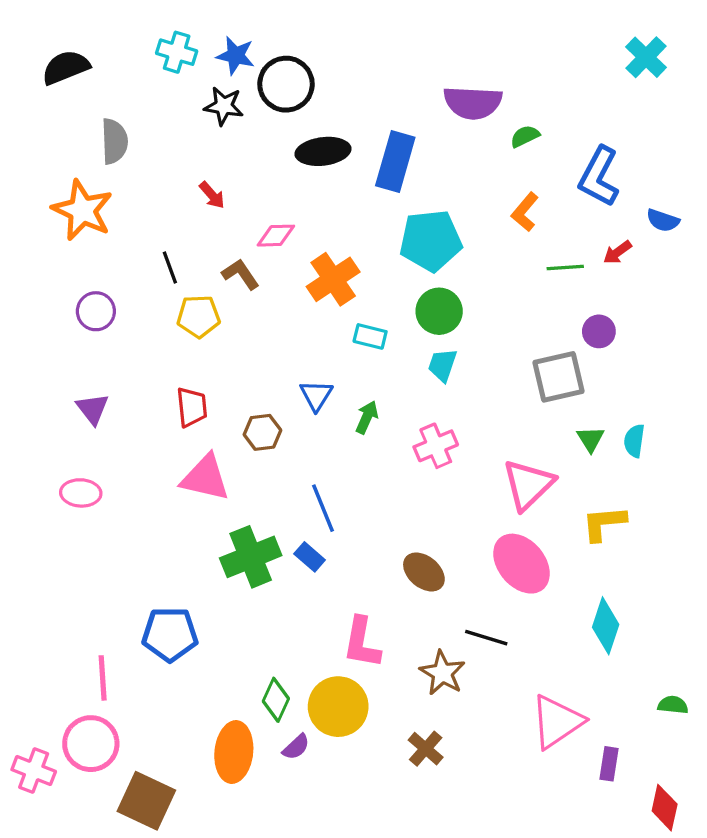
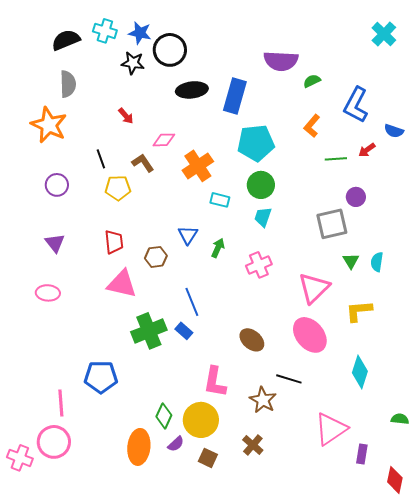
black semicircle: (66, 67) -> (66, 40), moved
brown square: (146, 801) -> (208, 458), moved, size x0.6

